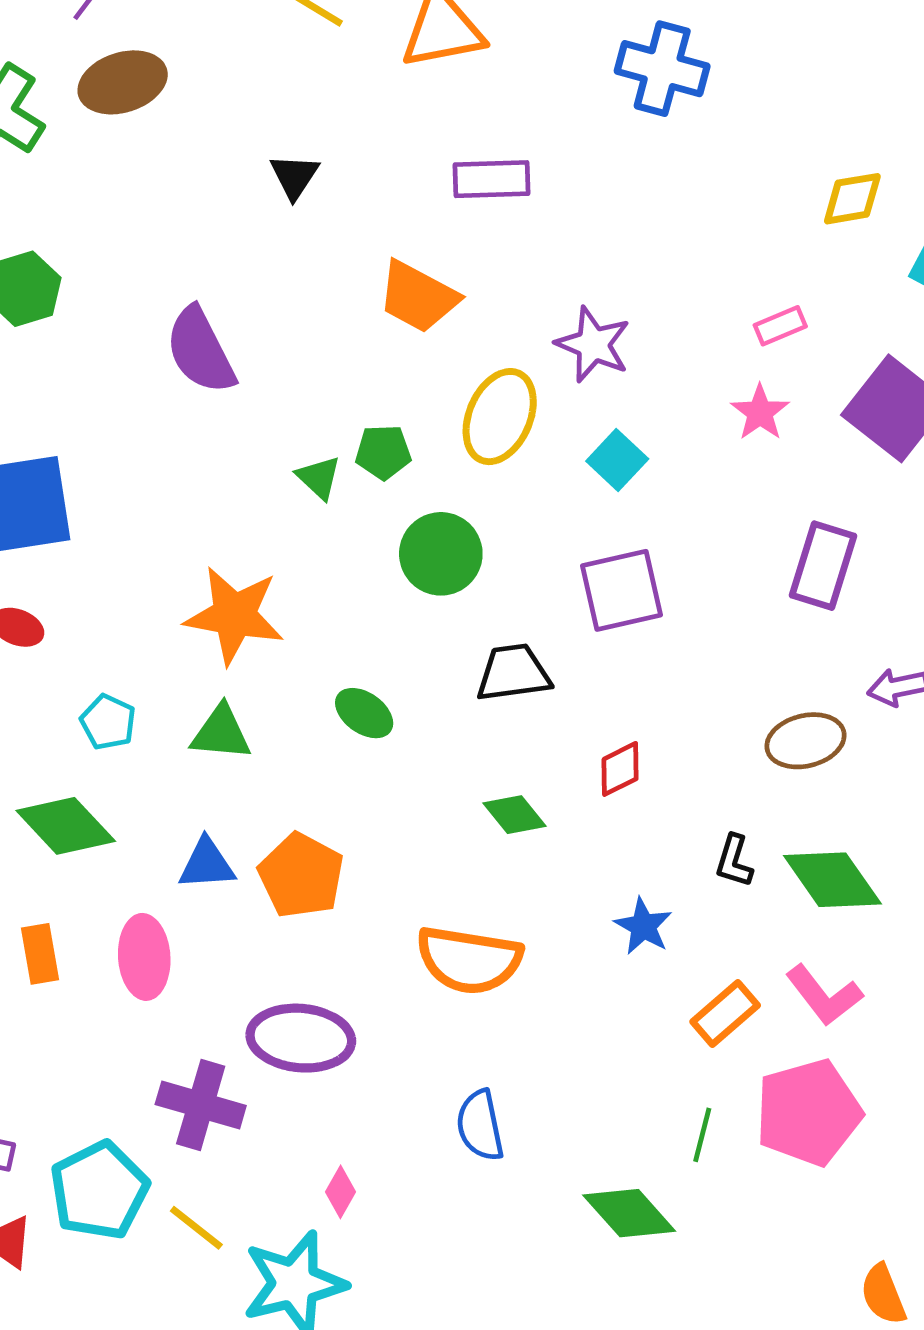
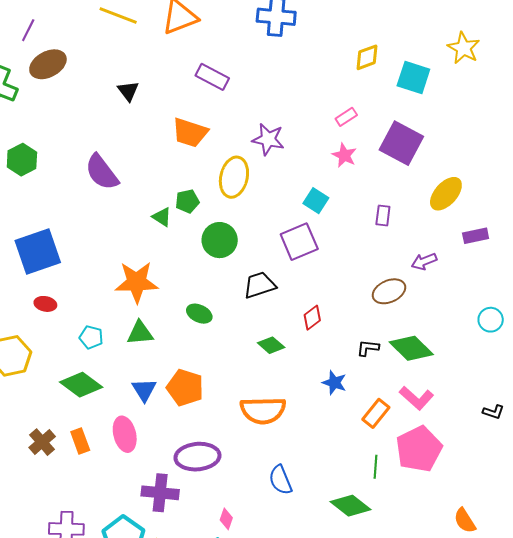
purple rectangle: (492, 179) -> (212, 77), turned 40
cyan square: (617, 460) -> (316, 201), moved
purple rectangle: (823, 566) -> (383, 216), size x0.6
black L-shape: (734, 861) -> (368, 348), turned 90
blue triangle: (207, 864) -> (144, 390), turned -48

